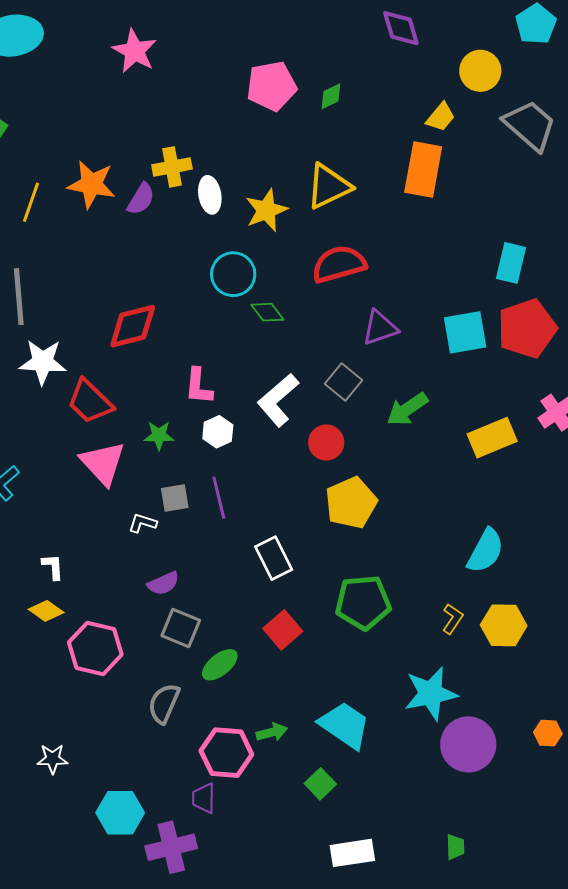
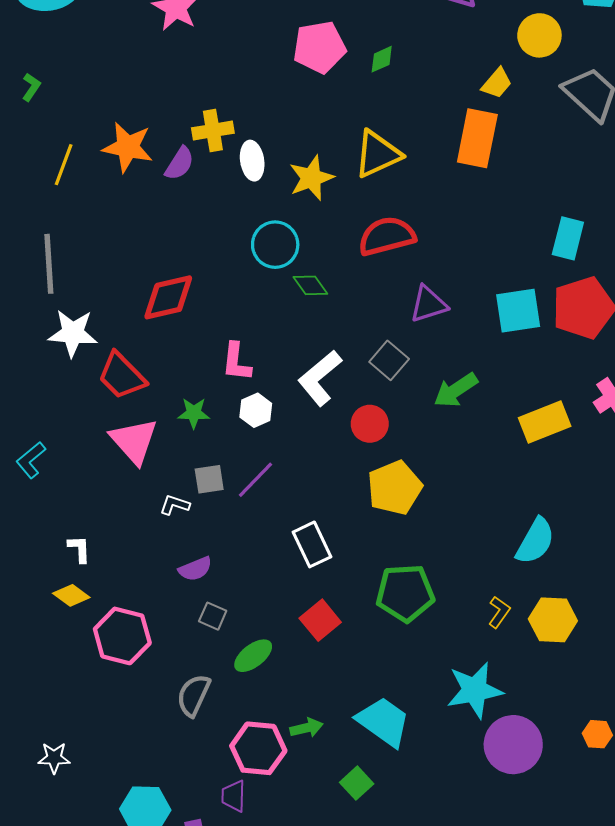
purple line: (219, 498) -> (255, 480), turned 57
gray square: (181, 628) -> (213, 616), size x0.7
white star: (53, 759) -> (54, 758), moved

